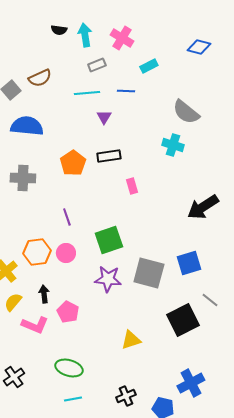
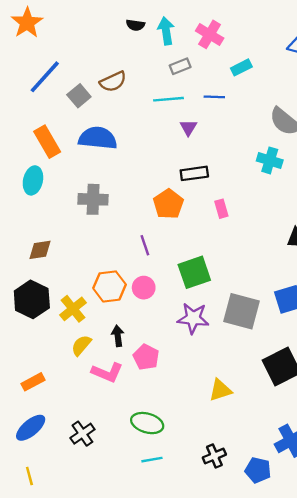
orange pentagon: (73, 163) -> (168, 204), moved

